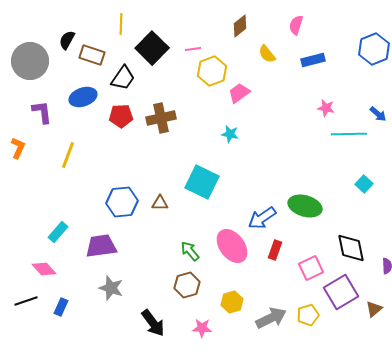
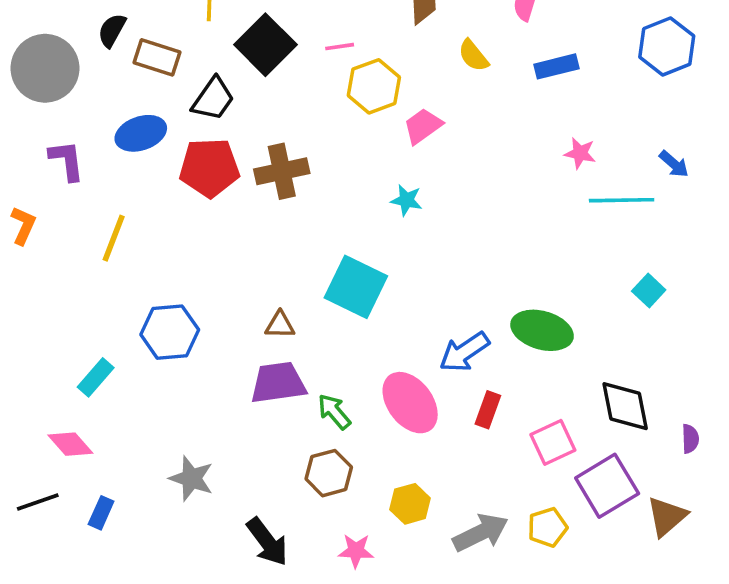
red pentagon: (121, 116) -> (209, 168), size x1.4
blue hexagon: (122, 202) -> (170, 332), moved
purple trapezoid: (101, 246) -> (278, 383), moved
brown triangle: (374, 309) -> (667, 516), size x1.4

